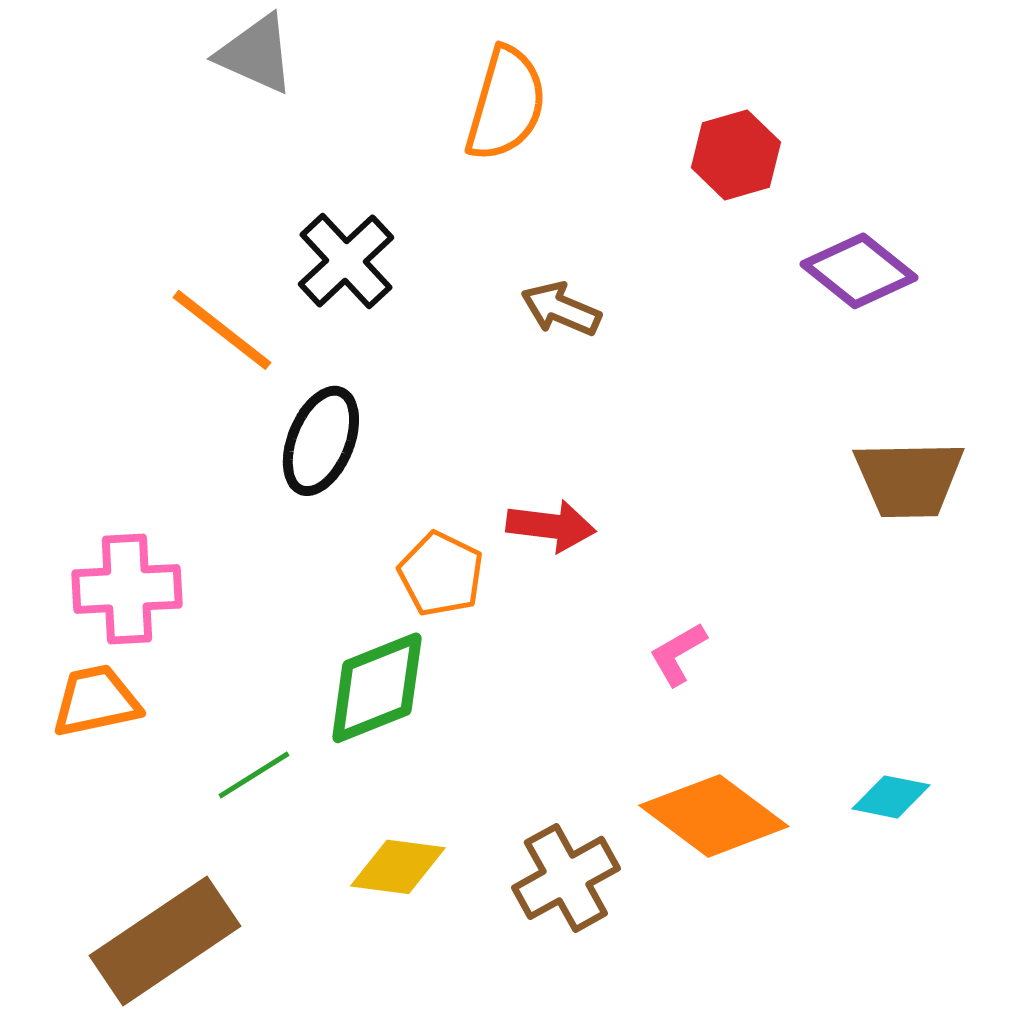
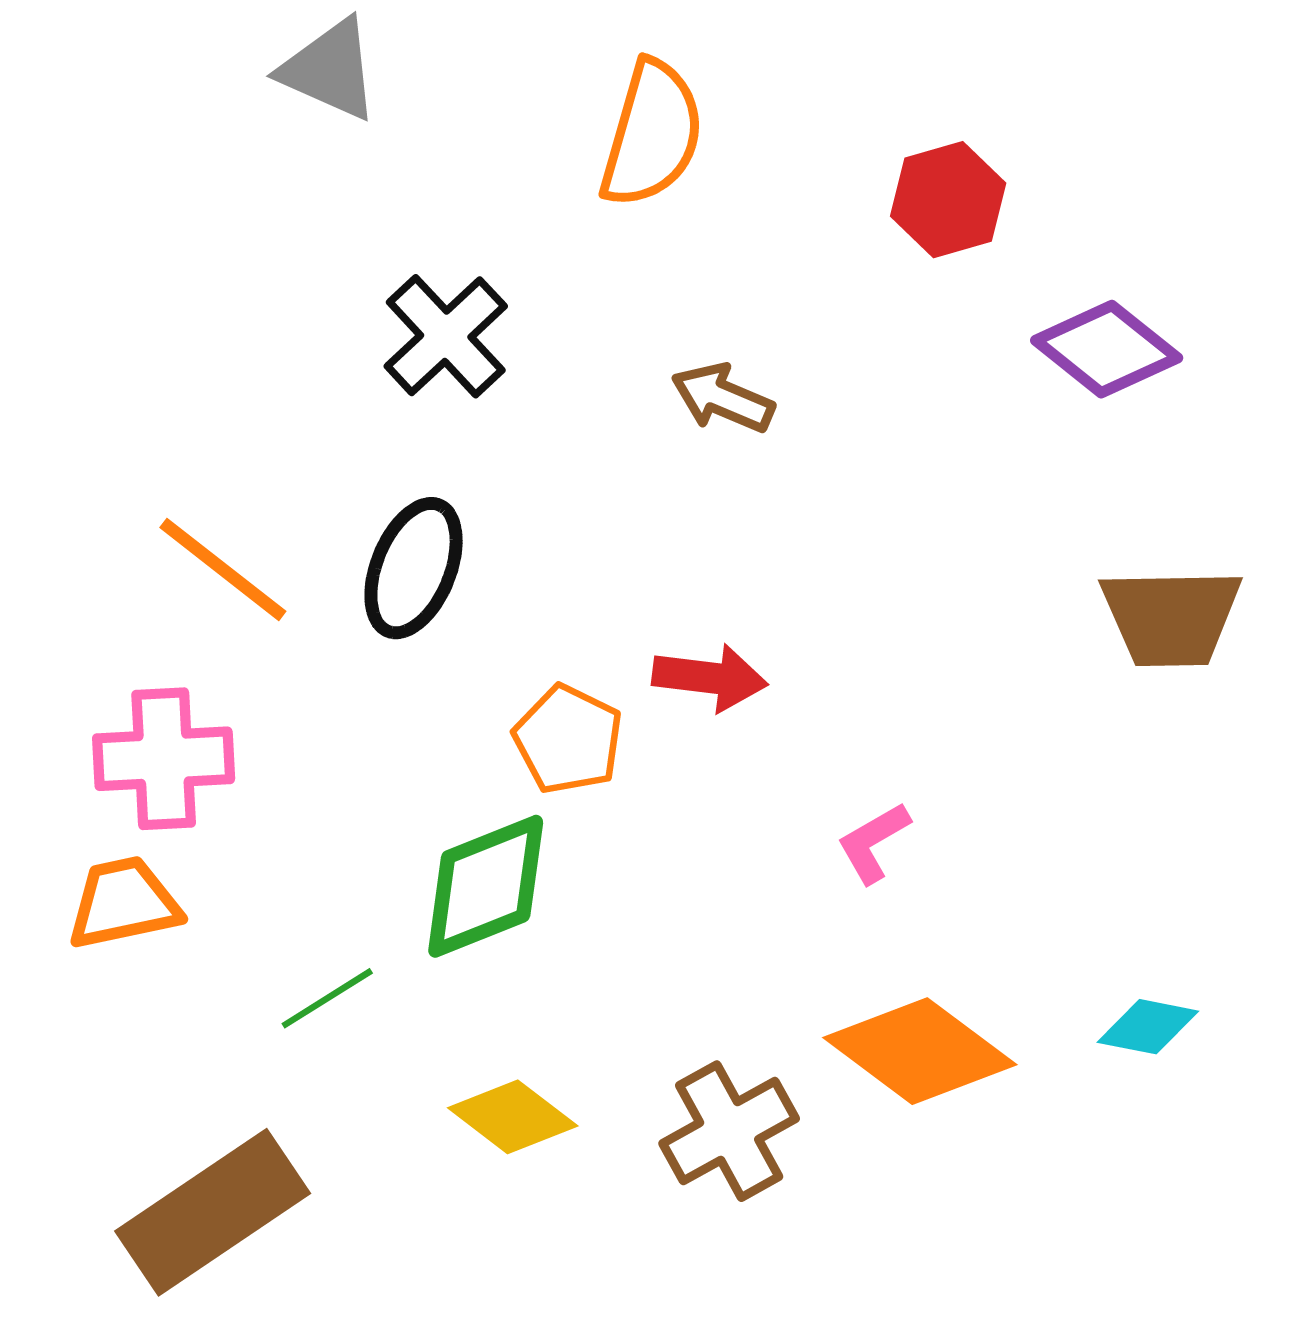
orange line: (222, 330) -> (223, 569), moved
yellow diamond: (398, 867) -> (513, 1117), turned 30

